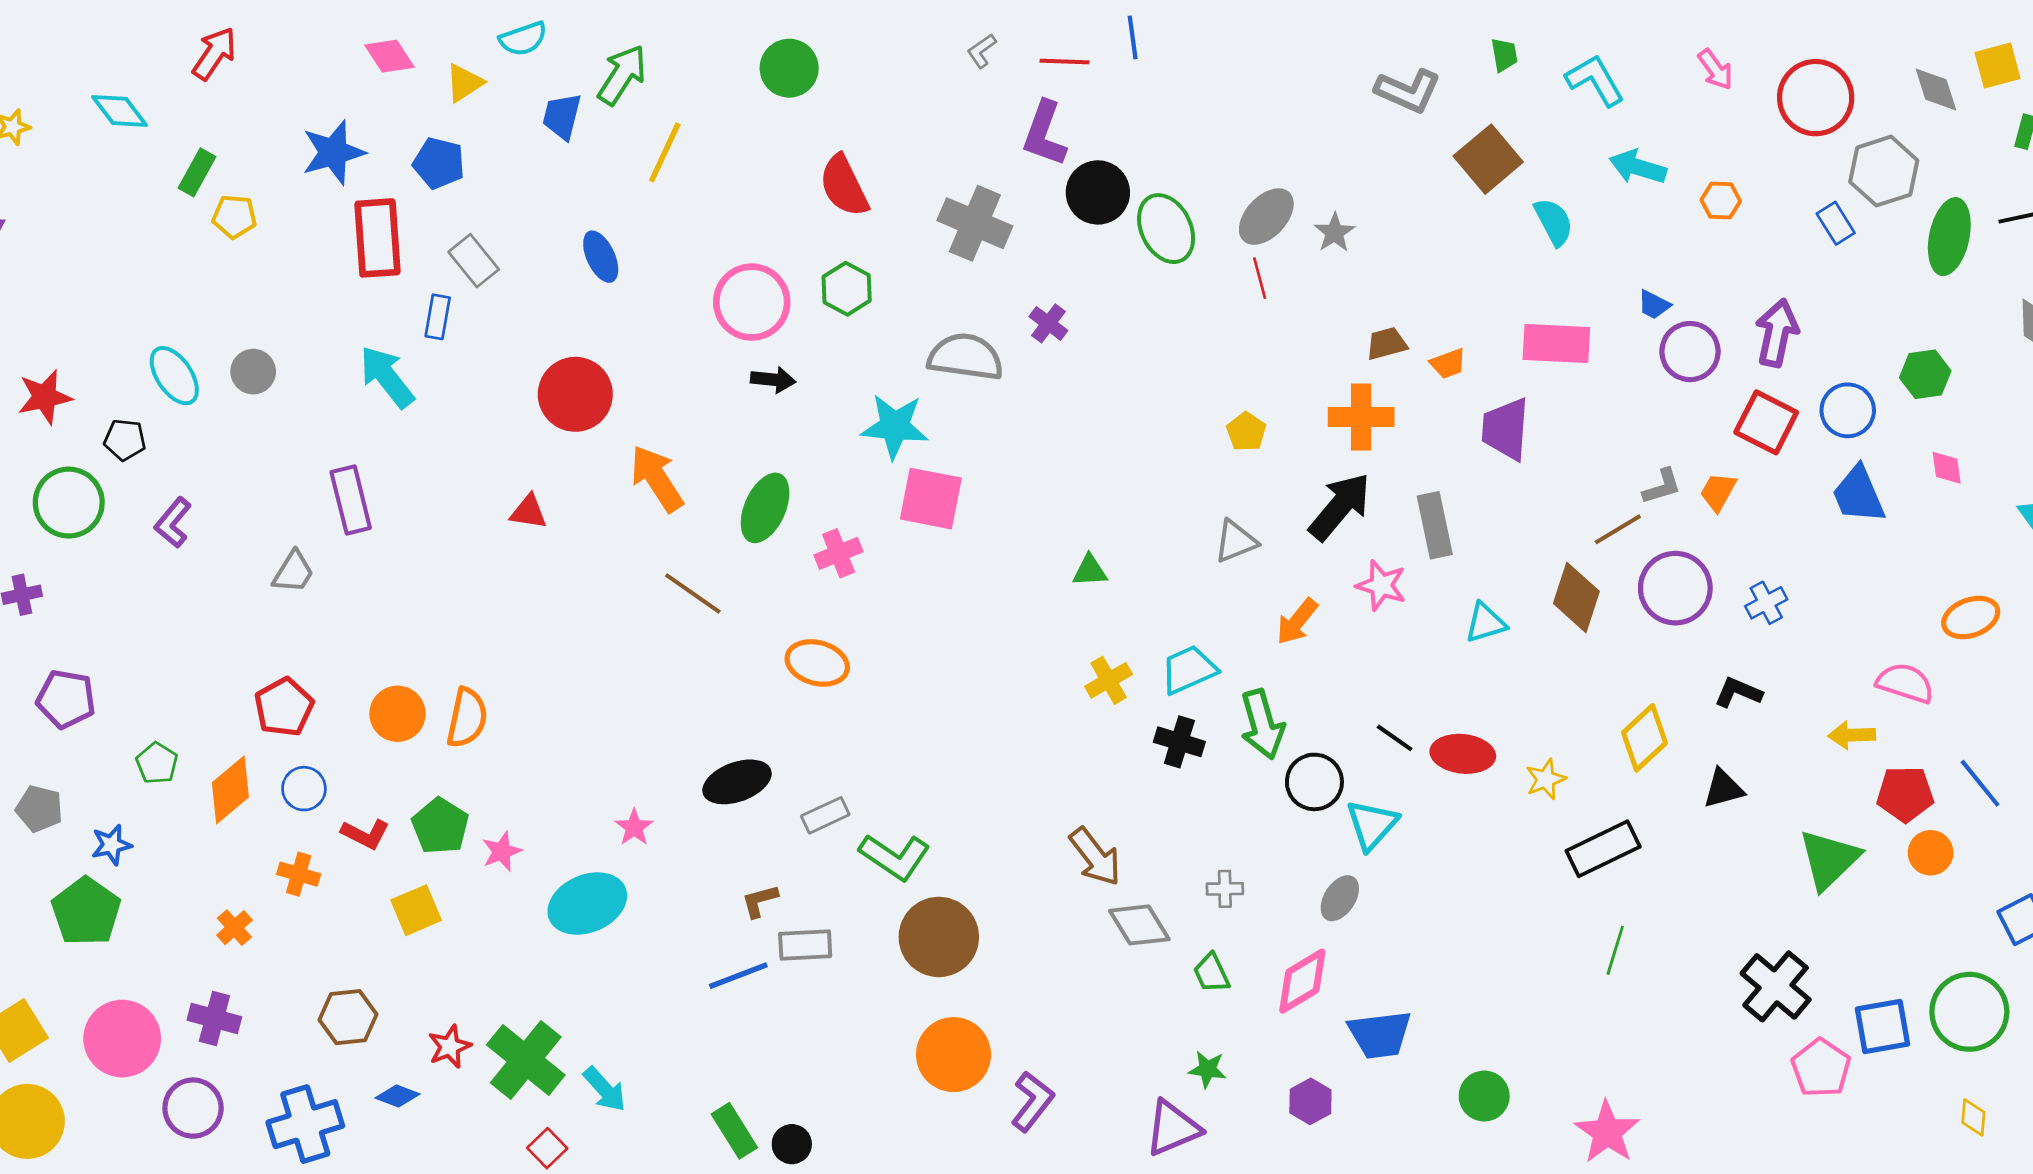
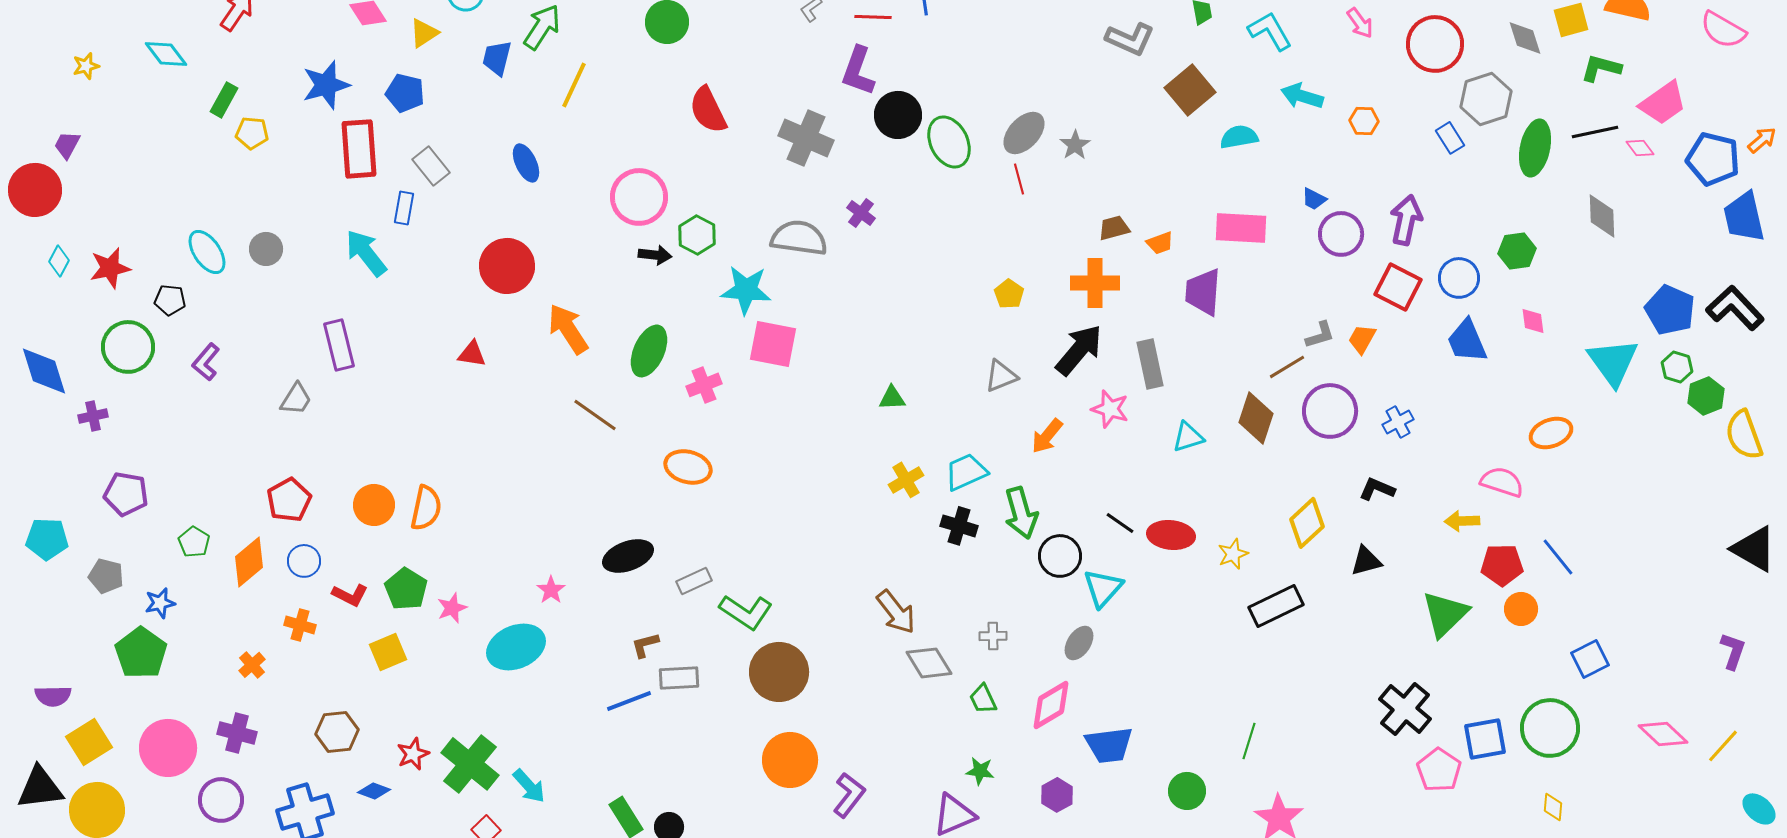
cyan semicircle: (1554, 222) -> (1239, 137), turned -72
green hexagon: (847, 289) -> (697, 235), moved
green line: (1615, 950) -> (1249, 741), moved

